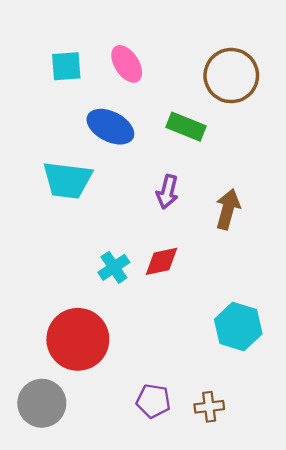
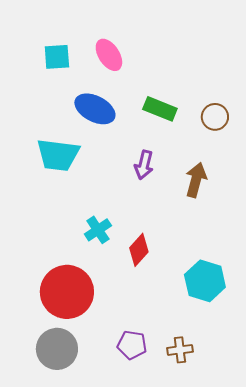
brown circle: (231, 76) -> (215, 117), moved, size x0.6
red diamond: (162, 261) -> (139, 250), moved, turned -36
gray circle: (42, 403) -> (57, 349), moved

